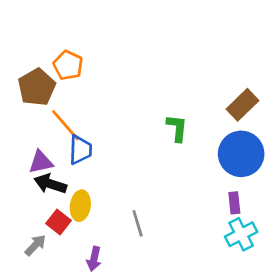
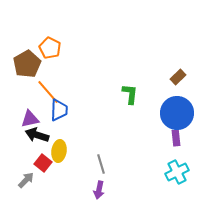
brown rectangle: (242, 105) -> (178, 77), size x0.7
purple rectangle: (234, 203) -> (176, 138), moved
purple arrow: (94, 259) -> (99, 190), moved

